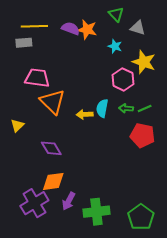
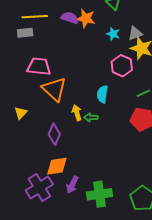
gray triangle: (138, 28) -> (135, 33), moved, turned -35
green arrow: (126, 108) -> (91, 117), moved
yellow arrow: (85, 114) -> (77, 113), moved, turned 77
purple diamond: (51, 148) -> (54, 134), turned 55

